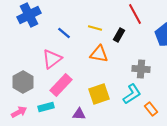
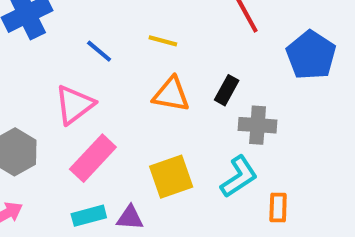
black rectangle: (119, 35) -> (227, 90), moved
cyan rectangle: (46, 107) -> (89, 216), moved
orange rectangle: (151, 109) -> (278, 207), turned 40

